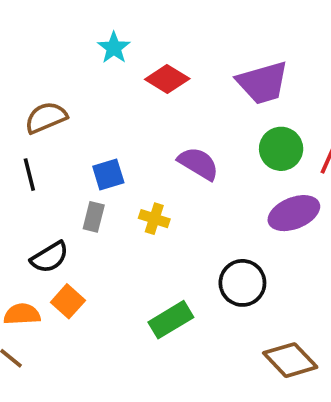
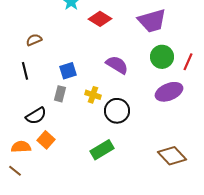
brown semicircle: (46, 118) -> (34, 40), size x0.7
black circle: (242, 283) -> (117, 111), moved
brown diamond: (290, 360) -> (172, 156), moved

